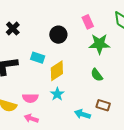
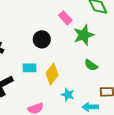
cyan star: (57, 94) -> (68, 95), moved

